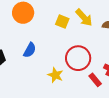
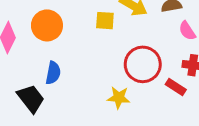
blue semicircle: (30, 50) -> (53, 73), moved

